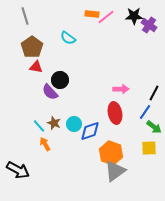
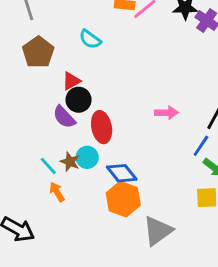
red triangle: (36, 67) -> (71, 81), moved, turned -40
red ellipse: (115, 113) -> (102, 127), moved
cyan circle: (74, 124) -> (87, 157), moved
blue diamond: (90, 131) -> (122, 173), turned 70
orange hexagon: (111, 153) -> (123, 199), moved

